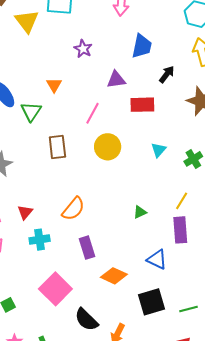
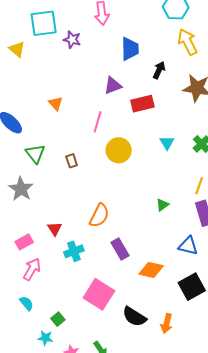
yellow triangle: (27, 21) -> (17, 49), size x0.7
purple star: (83, 49) -> (72, 40), moved
green triangle: (31, 111) -> (35, 154), moved
brown rectangle: (57, 147) -> (72, 161), size x0.6

